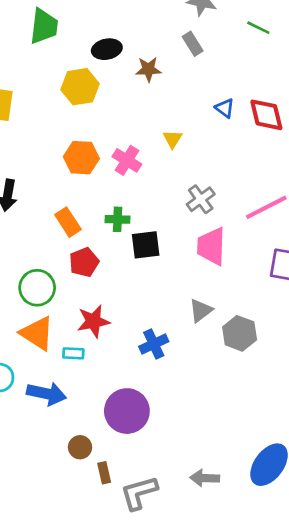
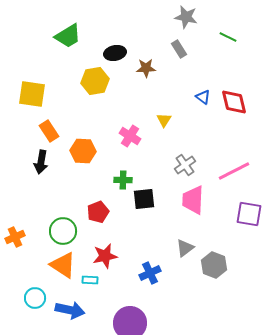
green trapezoid: (44, 26) -> (68, 36), turned 52
orange hexagon: (81, 158) -> (83, 151), moved
orange rectangle: (68, 222) -> (49, 131), moved

